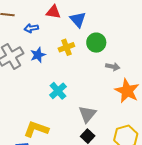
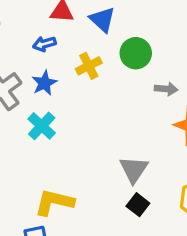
blue arrow: (31, 28) -> (44, 44), moved
cyan cross: (58, 91) -> (42, 126), moved

